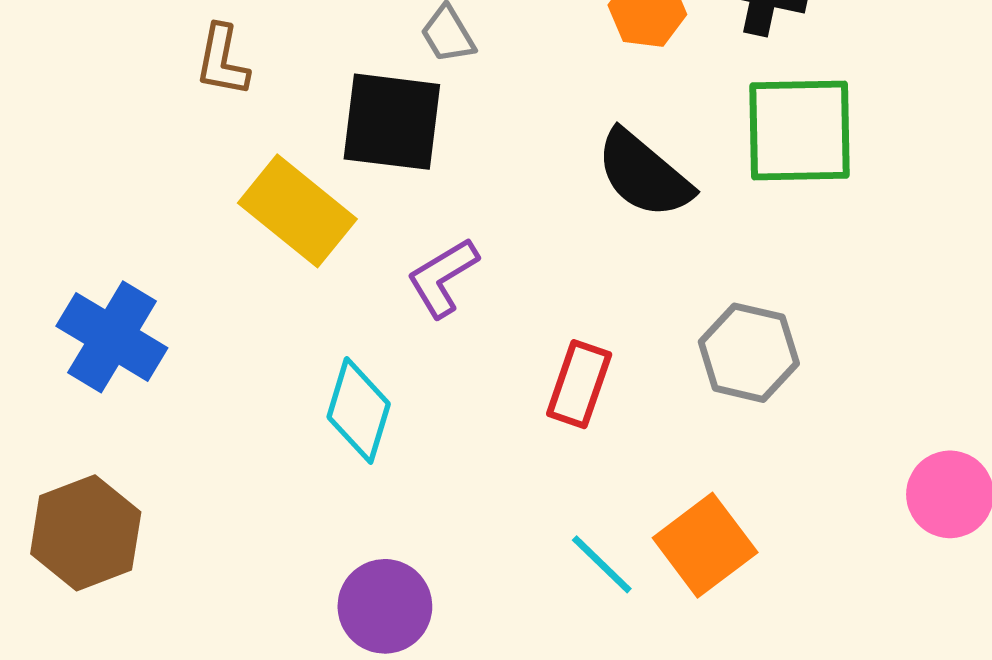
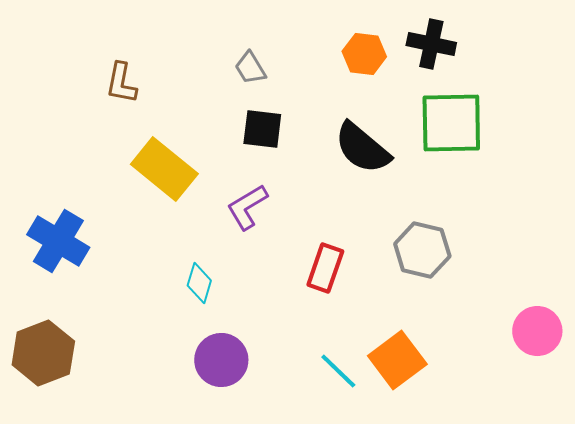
black square: (392, 122) -> (262, 129), moved, size x0.7
cyan diamond: (359, 410) -> (199, 283), size x0.7
purple circle: (385, 606) -> (221, 360), moved

